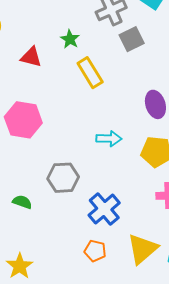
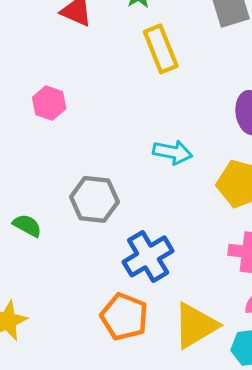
pink hexagon: (23, 120) -> (49, 103), size x0.6
orange pentagon: (95, 251) -> (124, 317), size x1.4

